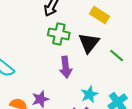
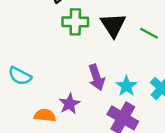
purple arrow: (66, 67) -> (97, 77), moved

